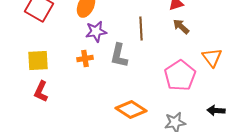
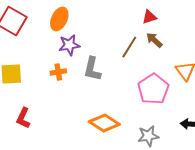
brown line: (141, 28) -> (129, 47), moved, turned 35
red L-shape: (41, 91) -> (23, 118), moved

